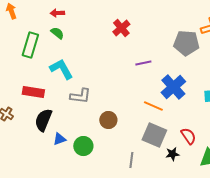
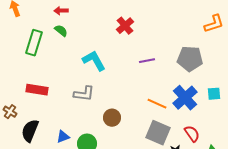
gray pentagon: (186, 43) -> (190, 59), moved
cyan L-shape: (61, 69) -> (94, 61), moved
blue cross: (173, 87) -> (185, 98), moved
black semicircle: (43, 120) -> (30, 131), moved

